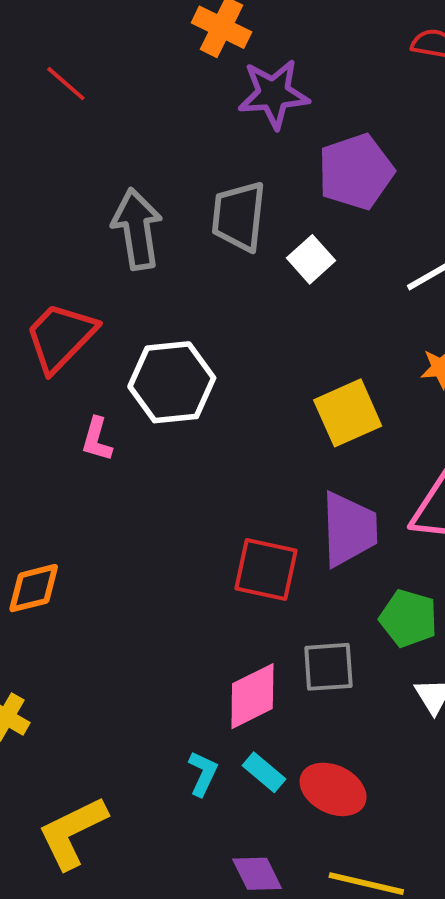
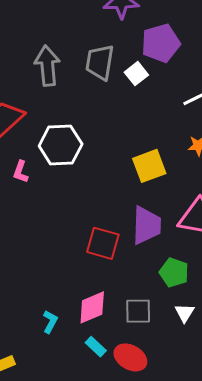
white square: (311, 259) -> (136, 74), moved
gray square: (328, 667) -> (138, 311), moved
cyan L-shape: (203, 774) -> (50, 322), moved

